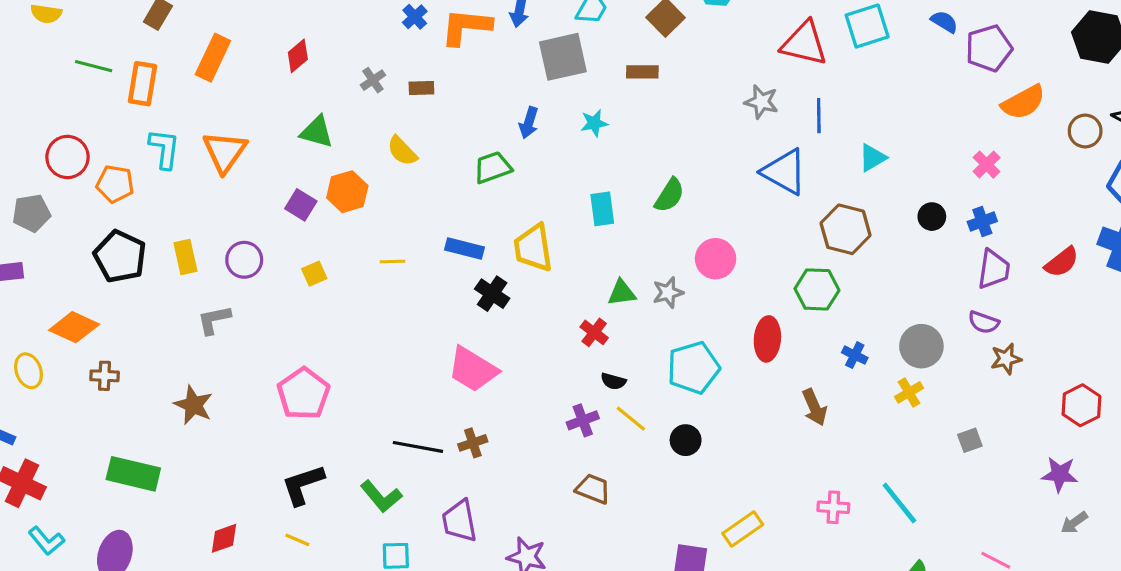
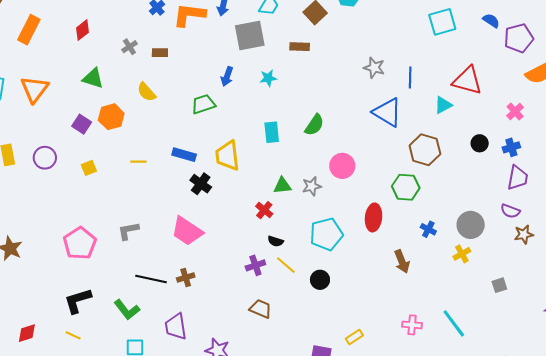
red triangle: (804, 43) -> (467, 81), moved
gray L-shape: (214, 320) -> (128, 231), moved
yellow rectangle: (743, 529) -> (354, 337), size x0.7

